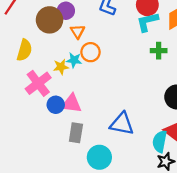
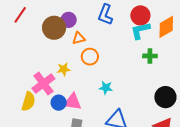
orange triangle: (78, 31) -> (79, 38), turned 48
yellow semicircle: (24, 50) -> (28, 101), moved
cyan star: (74, 60) -> (106, 88), moved

